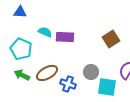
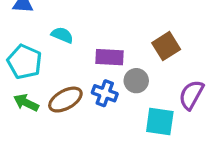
purple rectangle: (65, 37) -> (109, 57), moved
gray circle: (91, 72) -> (136, 81), moved
blue cross: (68, 84) -> (105, 93), moved

